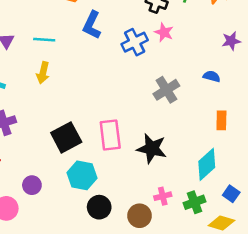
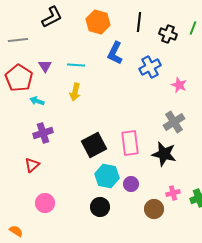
pink star: (164, 32) -> (179, 85), moved
gray cross: (166, 90) -> (174, 122), moved
purple circle: (32, 185) -> (131, 184), moved
black circle: (99, 207) -> (100, 207), moved

